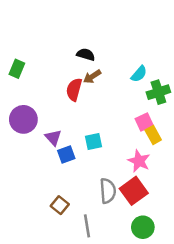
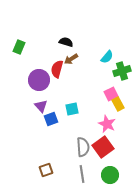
green rectangle: (17, 69) -> (19, 47), moved
purple circle: (23, 119) -> (39, 80), moved
brown square: (60, 205) -> (46, 170), moved, turned 32
gray line: (87, 226) -> (82, 174), moved

